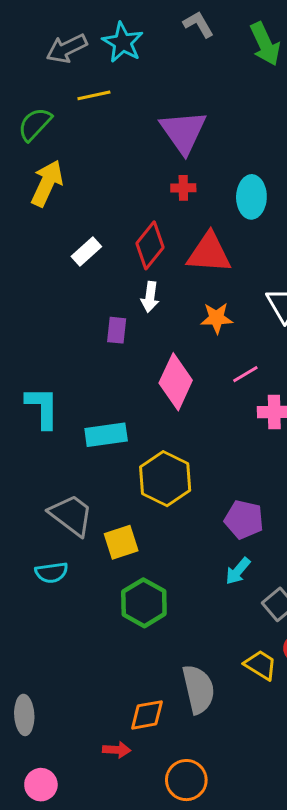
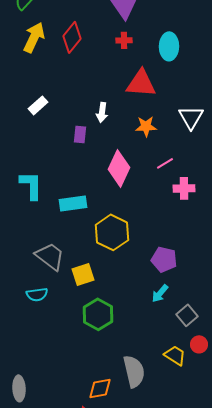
red diamond: (150, 245) -> (72, 37), moved
white rectangle: (86, 251) -> (38, 105), moved

